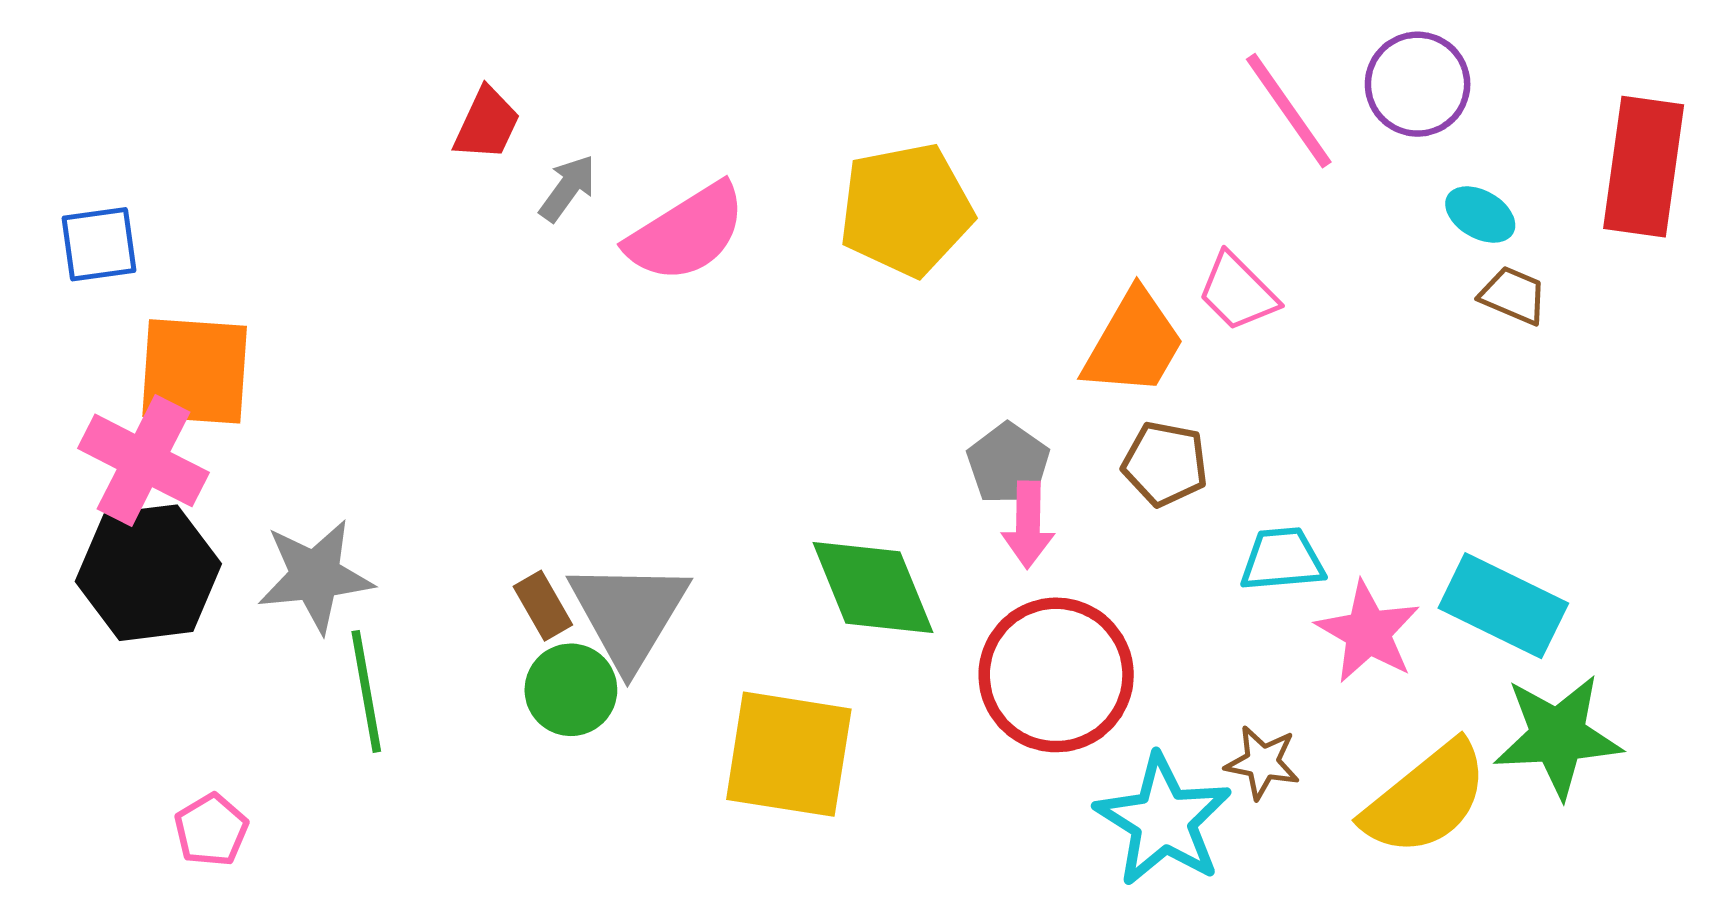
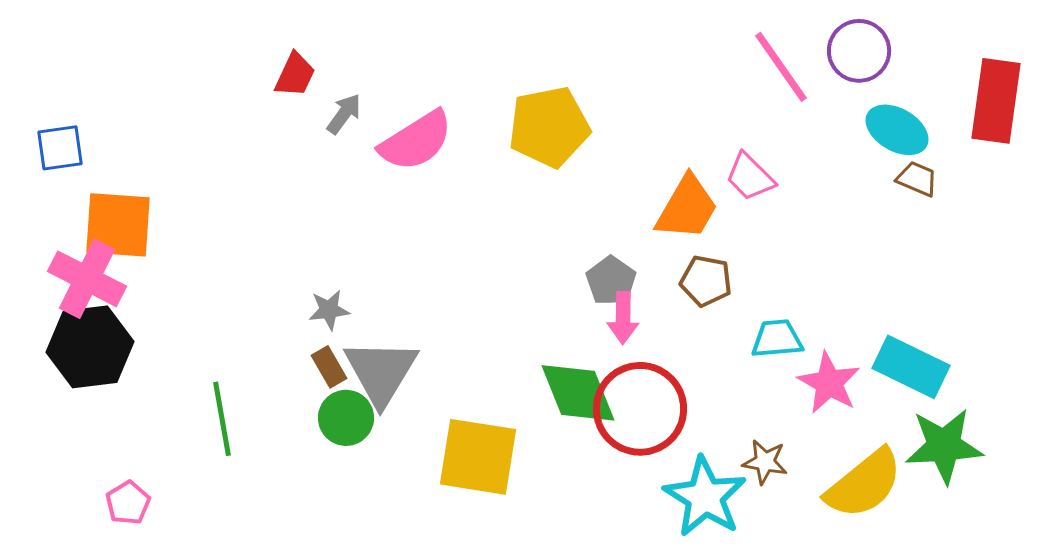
cyan ellipse: (1480, 215) -> (897, 130), size x1.5
gray star: (315, 576) -> (329, 310), moved, size x0.6
green diamond: (873, 588) -> (578, 393), moved

